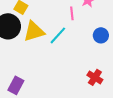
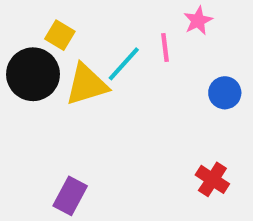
cyan line: (58, 35) -> (124, 64), moved
purple rectangle: (16, 85) -> (70, 196), moved

